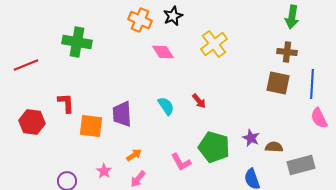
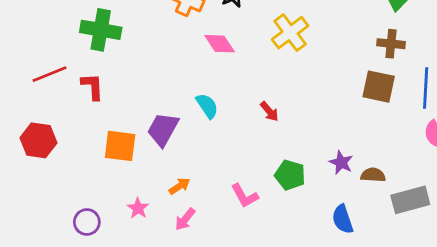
red line: (26, 65) -> (50, 74), moved
red L-shape: (66, 103) -> (92, 87), moved
cyan semicircle: (166, 106) -> (207, 106), moved
purple trapezoid: (122, 114) -> (163, 129), turned 32
green pentagon: (214, 147) -> (290, 175), size x0.7

